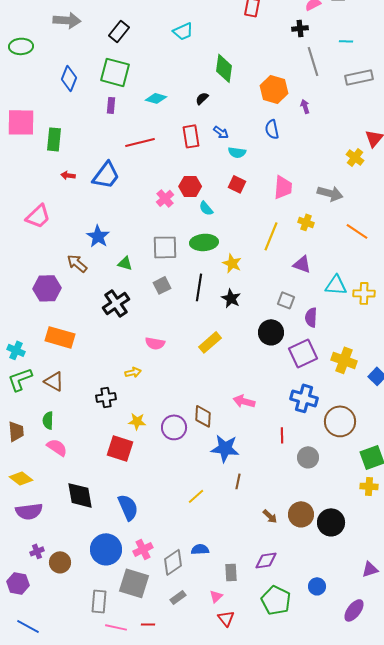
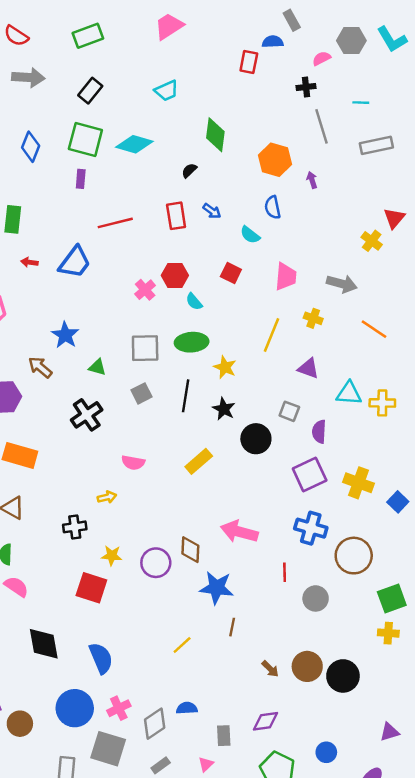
cyan diamond: (156, 98) -> (134, 144), moved, size x1.4
cyan semicircle: (237, 152) -> (250, 235), moved, turned 30
black circle: (271, 332) -> (256, 439), moved
pink arrow: (244, 401) -> (239, 532), size x1.4

